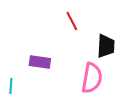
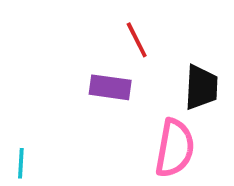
purple rectangle: (40, 62) -> (110, 87), moved

